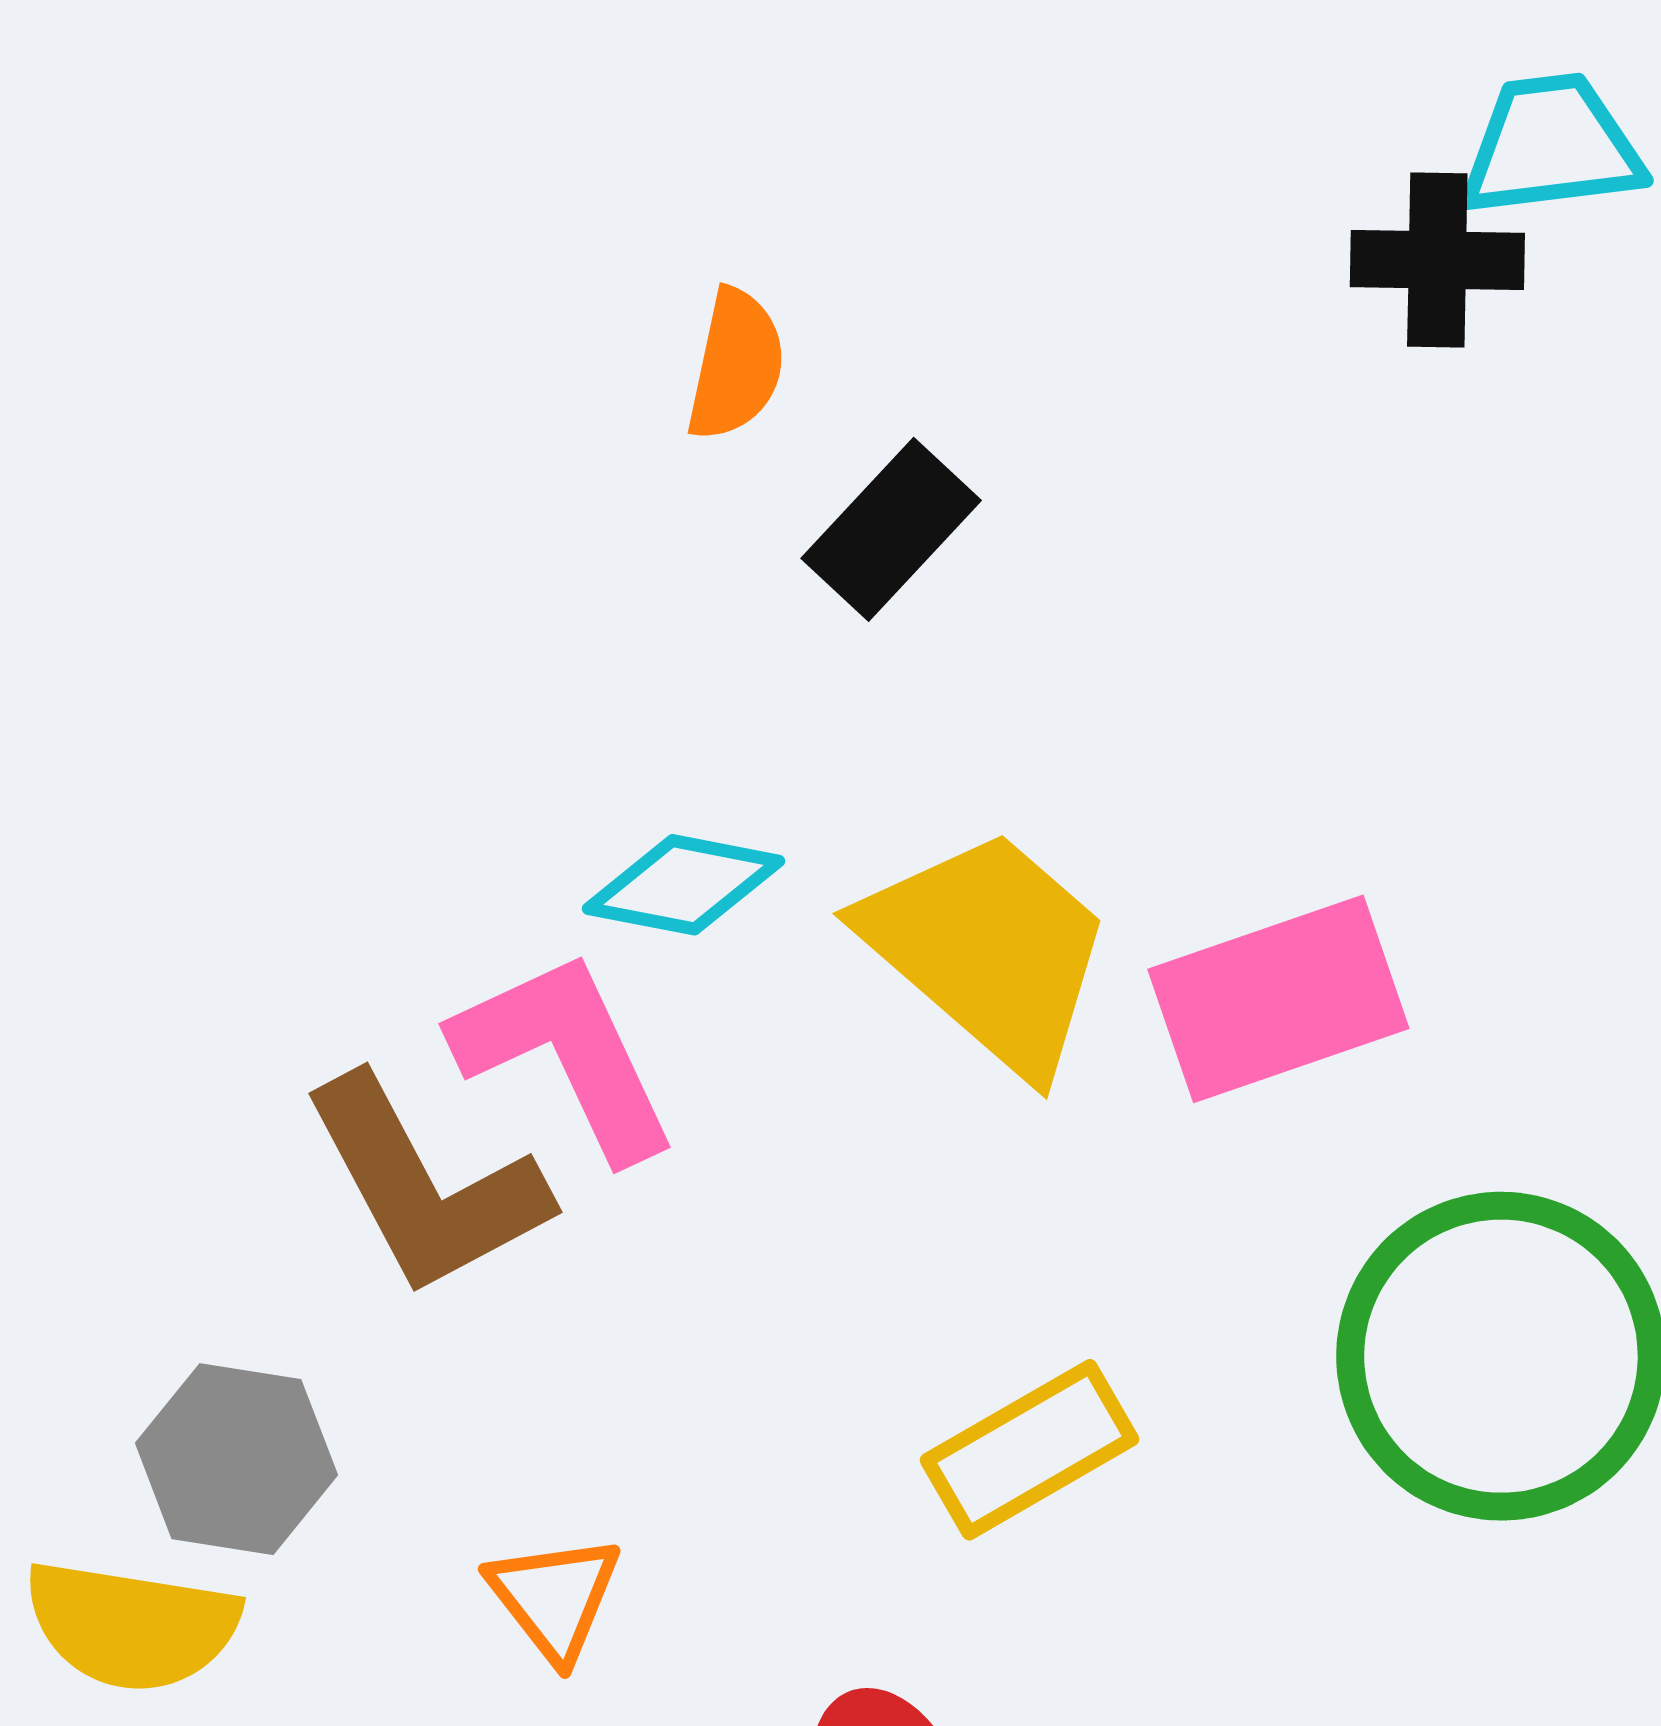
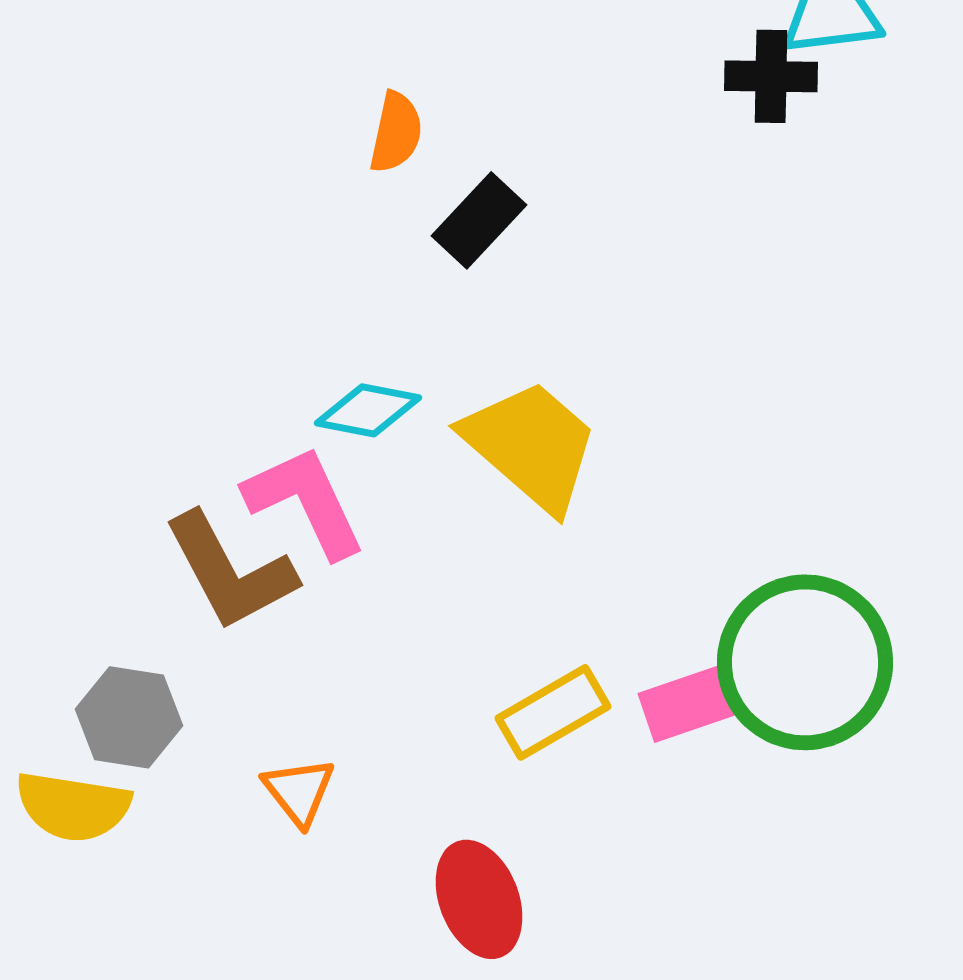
pink rectangle: (1278, 999) -> (686, 704), moved, size x0.7

